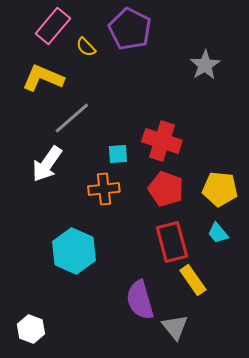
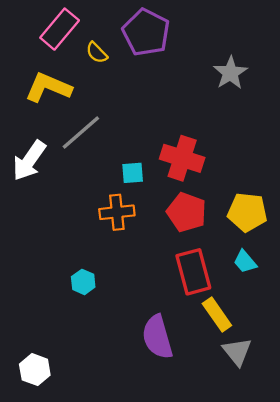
white arrow: (47, 164) -> (29, 161), moved
cyan hexagon: (74, 251) -> (83, 282), size x0.5
gray triangle: (175, 327) -> (237, 352), moved

